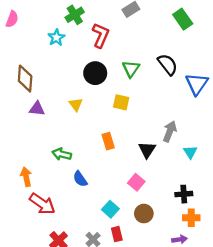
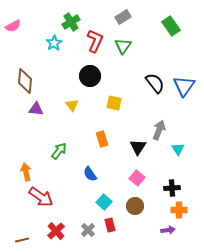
pink semicircle: (12, 19) -> (13, 26), turned 42
black semicircle: (168, 64) -> (155, 83), moved
green triangle: (131, 69) -> (123, 46), moved
green arrow: (62, 154) -> (59, 151), turned 114
blue semicircle: (80, 179) -> (90, 174), moved
pink square: (136, 182) -> (137, 178), moved

